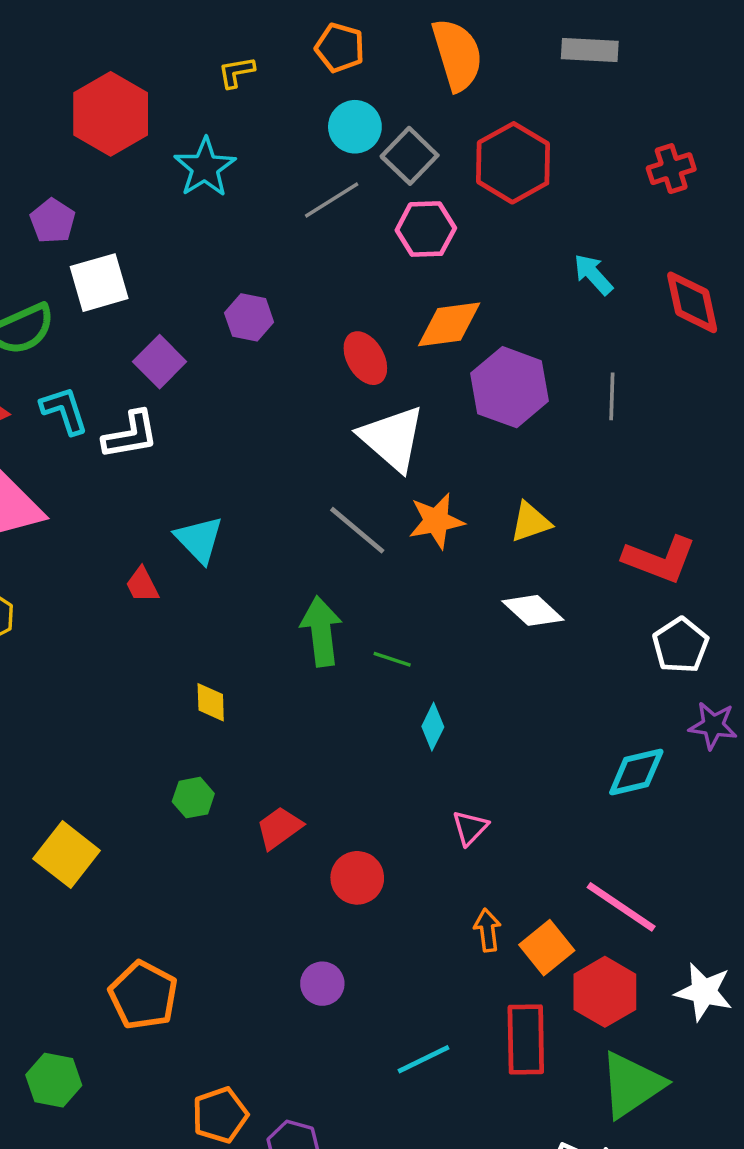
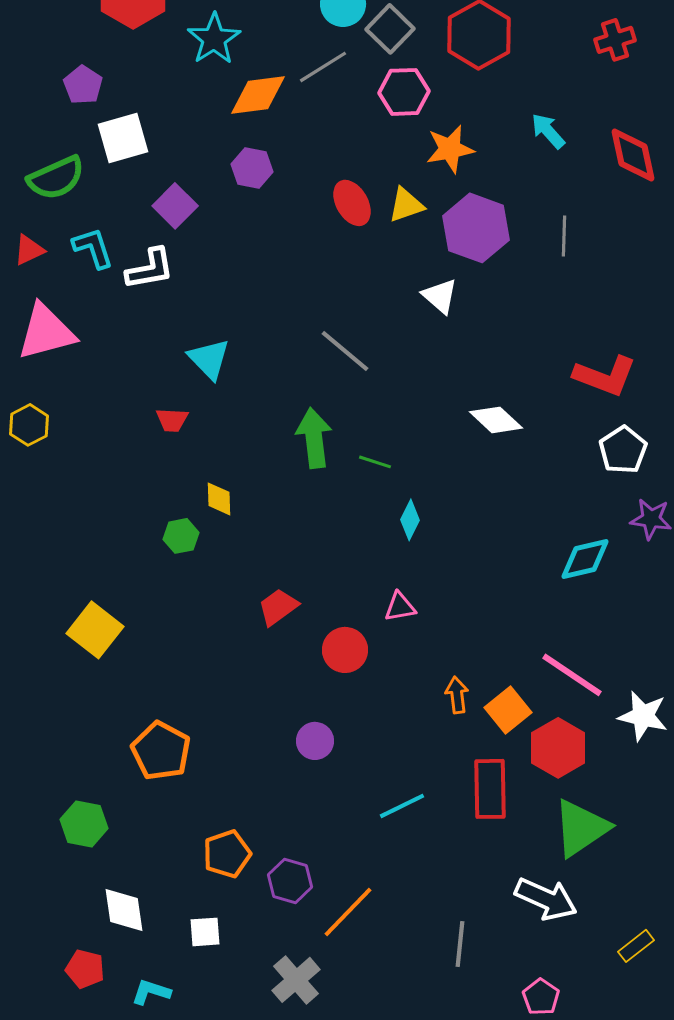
orange diamond: (449, 324) -> (258, 95), moved
white triangle: (392, 438) -> (440, 296), moved, size x0.6
orange star: (436, 521) -> (450, 149), moved
yellow triangle: (530, 522) -> (406, 205), moved
red trapezoid: (142, 585) -> (172, 420), moved, turned -60
green hexagon: (193, 798) -> (181, 536), moved
pink triangle: (470, 828) -> (400, 607), moved, turned 36
white star: (704, 992) -> (643, 716), moved

